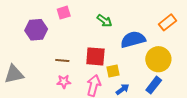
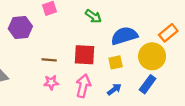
orange rectangle: (167, 22) -> (168, 33), moved
yellow square: (113, 71) -> (116, 62), moved

